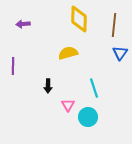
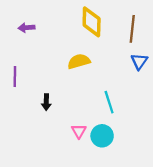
black arrow: (48, 86) -> (46, 102), moved
pink triangle: (68, 105) -> (79, 131), moved

